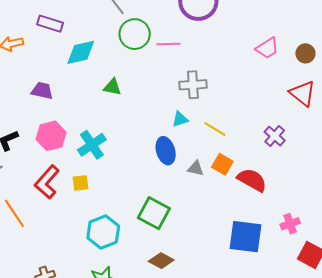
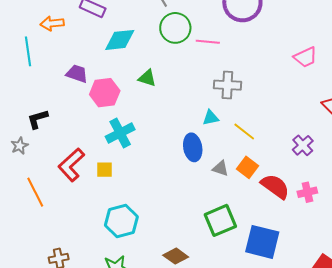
pink hexagon: (51, 136) -> (105, 93), moved
green square: (154, 213) -> (220, 220), moved, turned 32
pink cross: (290, 224) -> (307, 192), moved

